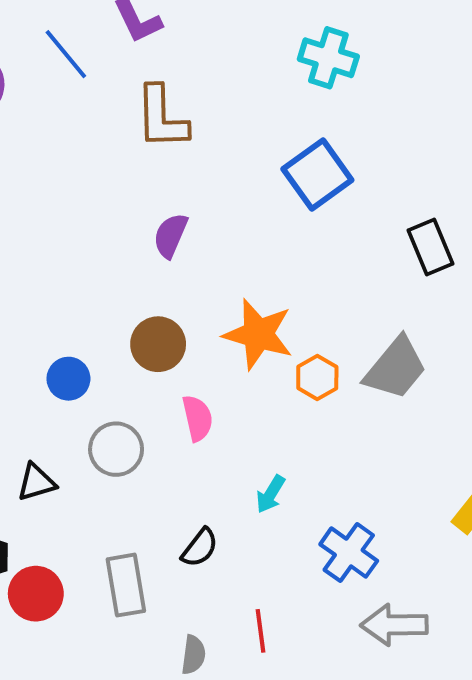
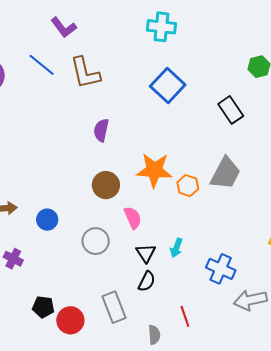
blue line: (66, 54) -> (42, 65), moved
blue circle: (68, 379) -> (47, 220), moved
black triangle: (36, 482) -> (146, 253), moved, turned -35

